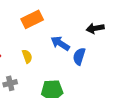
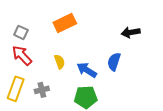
blue arrow: (60, 43) -> (87, 70), moved

